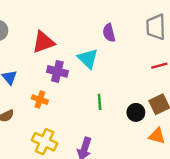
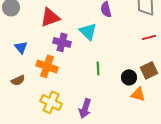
orange cross: (40, 100) -> (47, 66), size x1.5
orange triangle: (157, 136) -> (138, 94), moved

